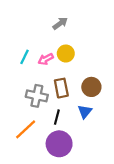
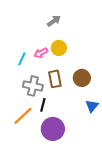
cyan line: (25, 57) -> (22, 59), moved
blue triangle: (85, 111) -> (92, 106), moved
black line: (57, 117) -> (43, 105), moved

